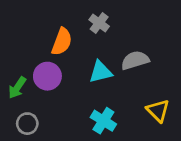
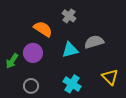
orange semicircle: (62, 42) -> (43, 29), turned -78
gray circle: (27, 124) -> (31, 86), moved

